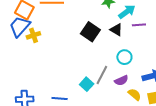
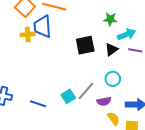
blue trapezoid: (20, 26) -> (43, 27), moved, turned -60
black triangle: (116, 30) -> (111, 50), turned 40
black square: (90, 32) -> (85, 45), turned 30

